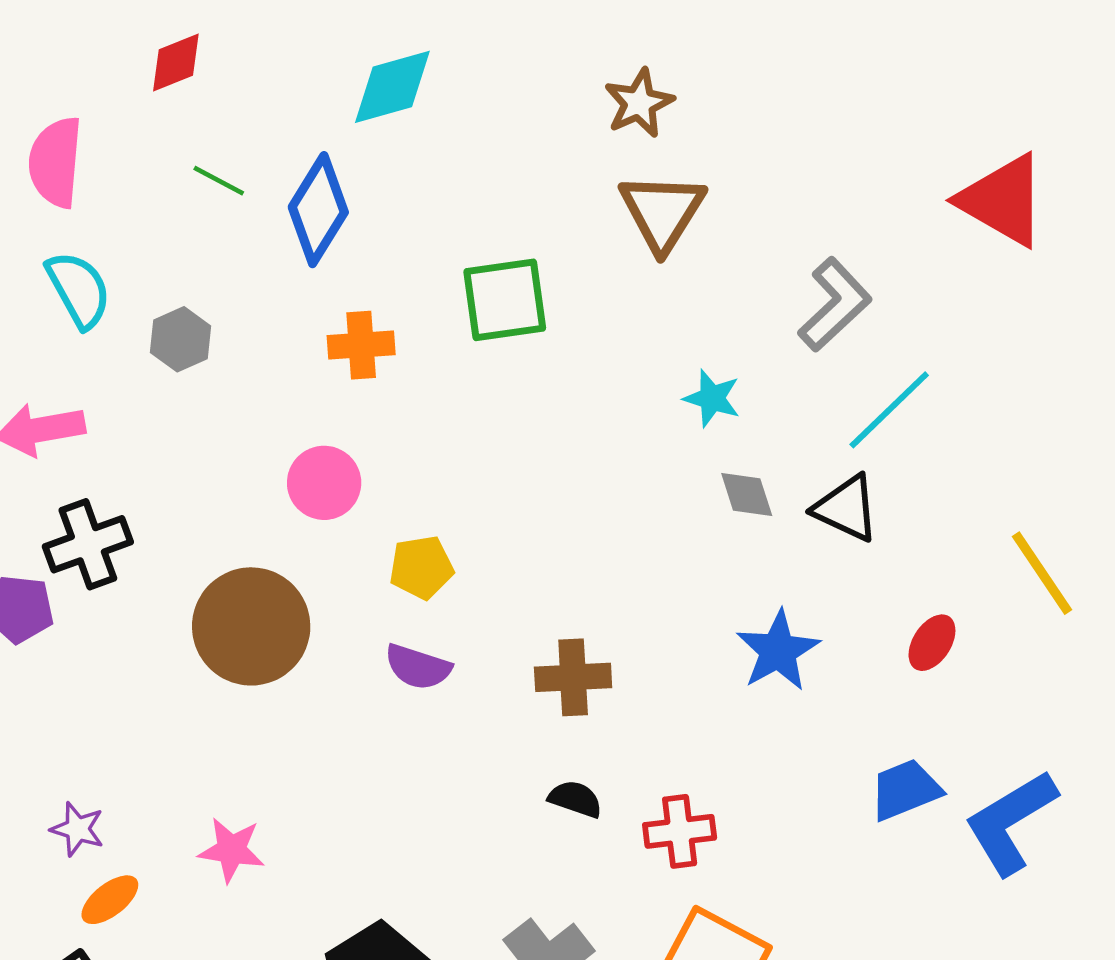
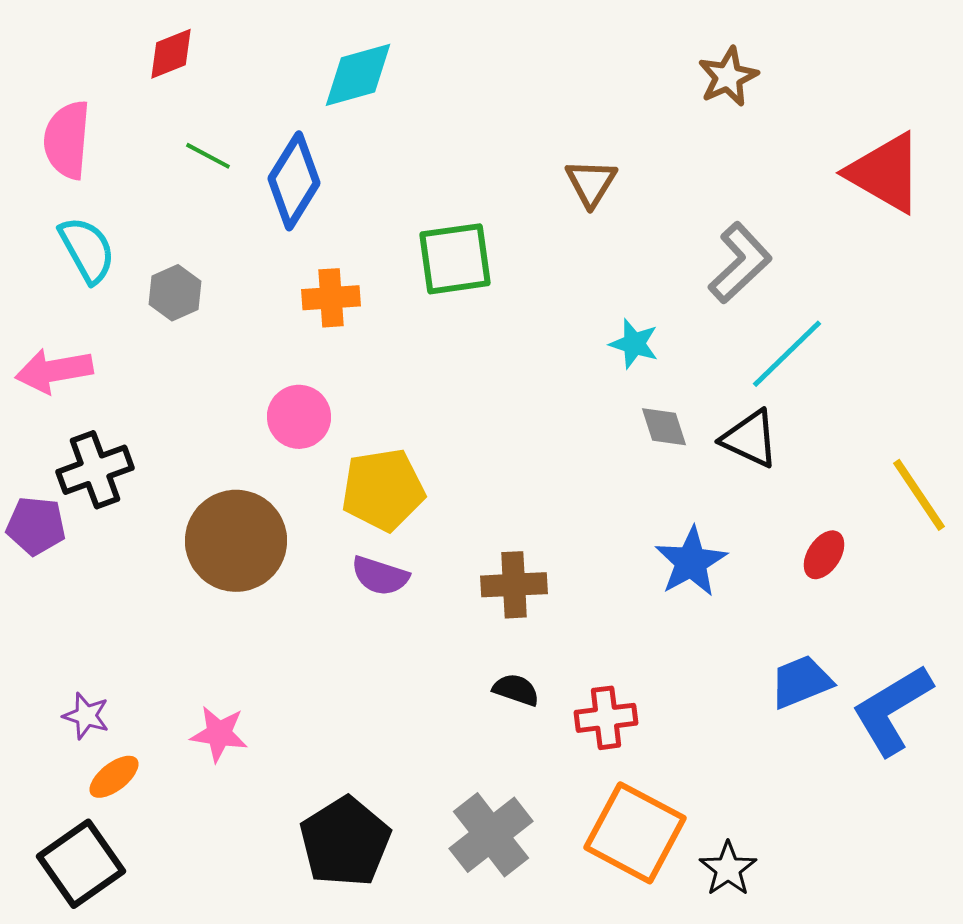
brown star: (639, 103) -> (728, 77), moved
brown triangle: (662, 212) -> (591, 183), size x0.7
yellow pentagon: (421, 567) -> (383, 490), size x1.5

